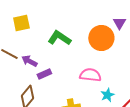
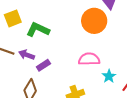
green L-shape: (59, 38) -> (38, 30), moved

